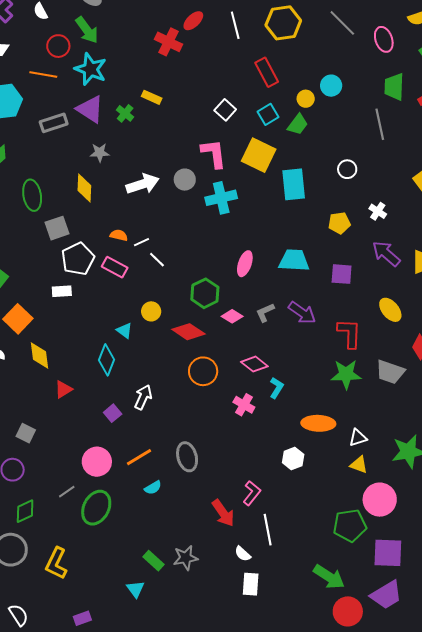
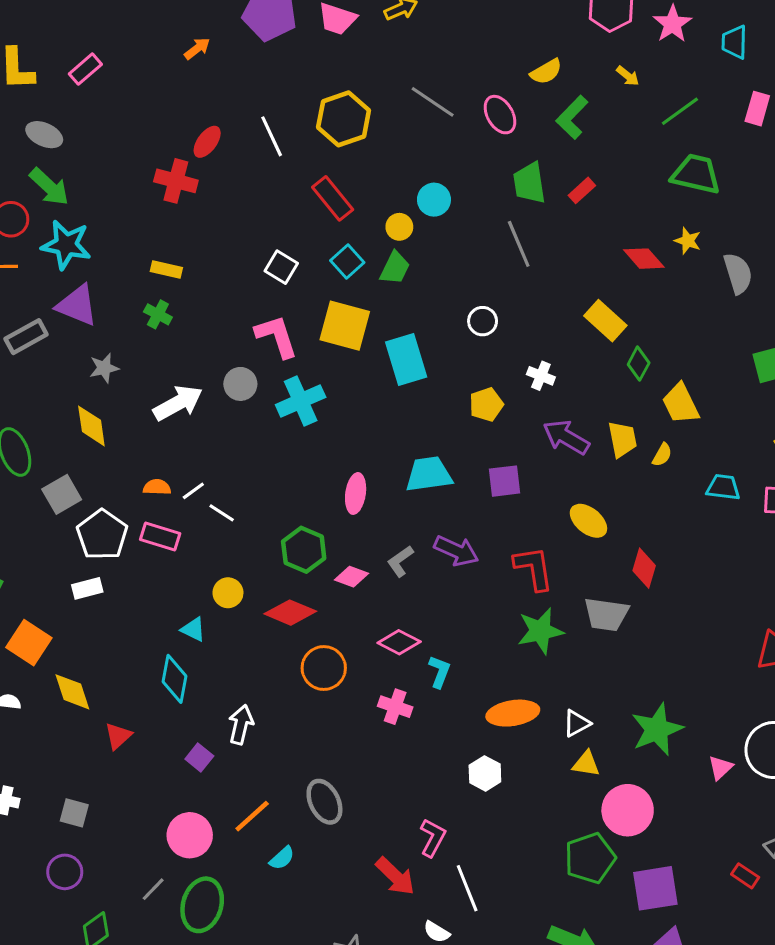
green cross: (125, 113) -> (158, 314), moved

